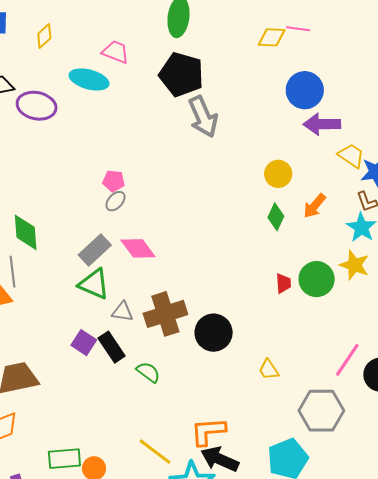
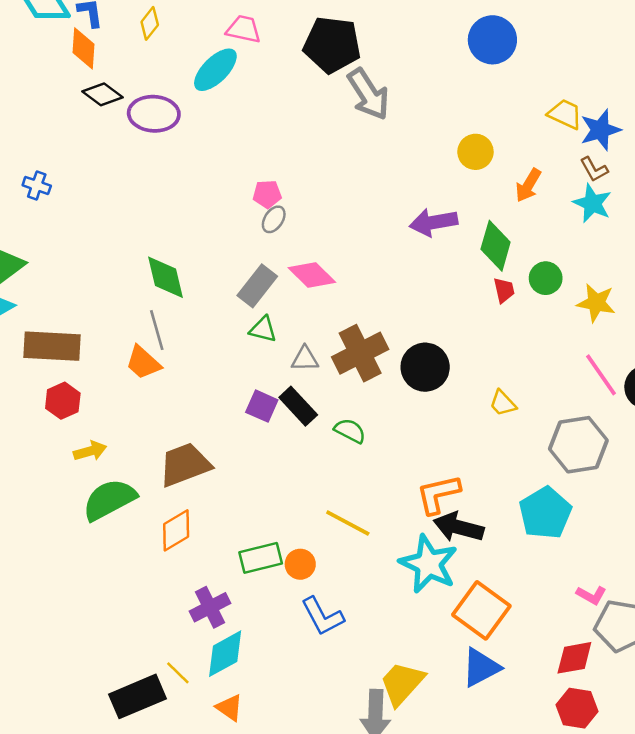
cyan ellipse: (89, 79) -> (215, 70), turned -51
purple arrow: (322, 124) -> (433, 222), moved
green diamond: (276, 217) -> (496, 246), moved, size x1.4
yellow star: (354, 265) -> (596, 303), moved
green circle: (317, 279) -> (546, 278), size x0.7
green triangle: (94, 284) -> (263, 329), size x0.7
pink line: (347, 360) -> (601, 375), turned -60
yellow line: (155, 452) -> (348, 523), moved

